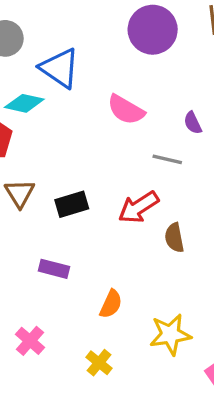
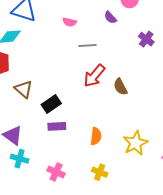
pink semicircle: (126, 110) -> (70, 22), size x0.6
gray line: (167, 159) -> (87, 45), moved
black rectangle: (72, 204) -> (51, 104), moved

